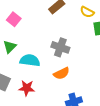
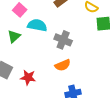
cyan semicircle: (30, 60) -> (37, 25), moved

